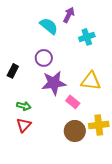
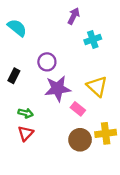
cyan semicircle: (49, 26) -> (17, 28), moved
yellow triangle: (91, 81) -> (97, 86), turned 35

